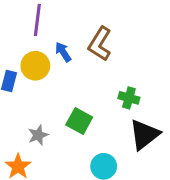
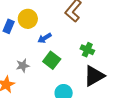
blue arrow: (63, 52) -> (44, 38), moved, turned -96

